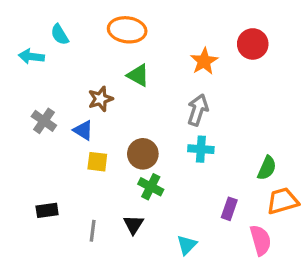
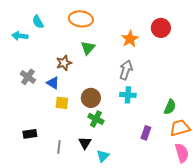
green triangle: (138, 75) -> (88, 48), turned 42
pink semicircle: (261, 240) -> (182, 153), moved
cyan triangle: (187, 245) -> (103, 156), moved

